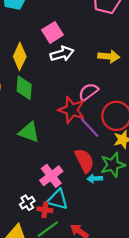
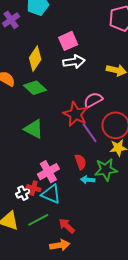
green diamond: (24, 88) -> (35, 88), turned -60
red semicircle: (84, 160) -> (81, 162), size x0.7
red cross: (45, 210) -> (34, 188), moved

